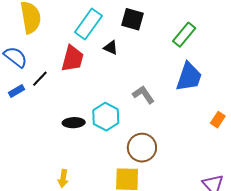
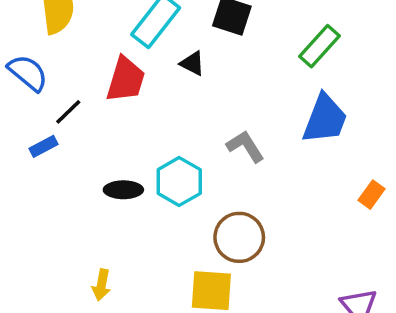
blue rectangle: (16, 91) -> (44, 146), moved

